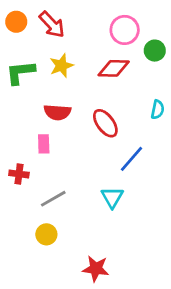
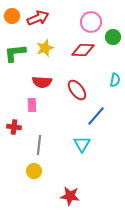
red arrow: (52, 24) -> (38, 18), turned -70
gray line: (53, 199) -> (39, 145), turned -54

